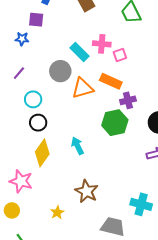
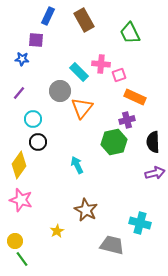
orange rectangle: (111, 81) -> (135, 97), moved
orange triangle: (83, 88) -> (82, 108), turned -35
yellow diamond: (42, 153) -> (19, 165), moved
yellow circle: (12, 210) -> (15, 241), moved

